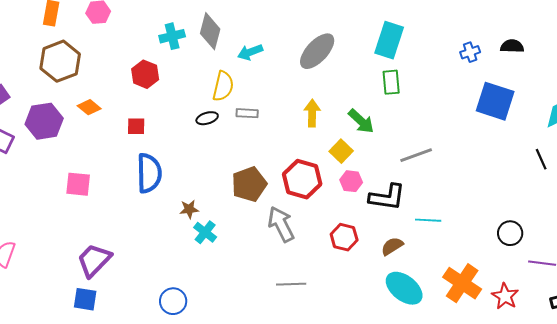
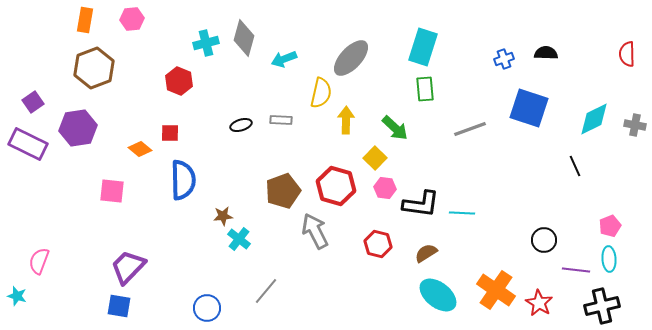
yellow semicircle: (223, 86) -> (321, 93), moved
orange diamond: (89, 107) -> (140, 149), moved
gray line: (416, 155) -> (470, 129), moved
cyan line: (428, 220) -> (462, 213), moved
gray line: (291, 284) -> (266, 291), moved, turned -48

